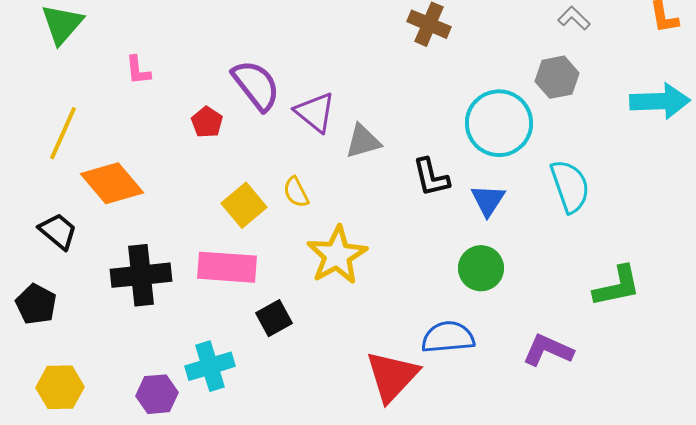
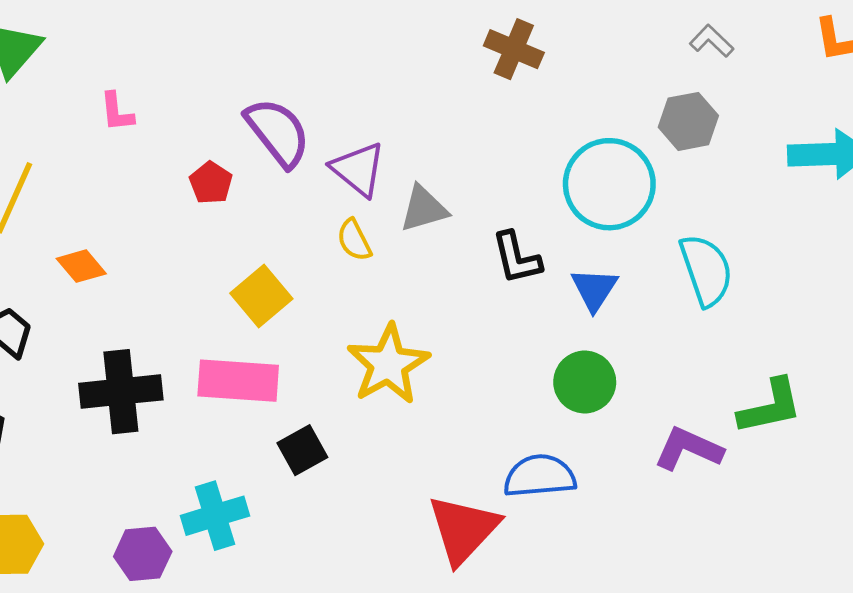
orange diamond: (112, 183) -> (81, 266), size x0.6
yellow semicircle: (296, 192) -> (354, 240), moved
purple L-shape: (548, 350) -> (688, 449), moved

